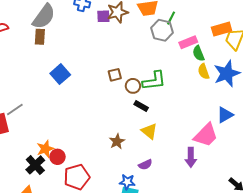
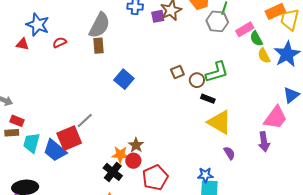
yellow triangle: (149, 131) -> (220, 122), size x1.5
brown star: (117, 141) -> (136, 145), moved
orange star: (45, 149) -> (120, 155), turned 30
purple semicircle: (145, 165) -> (229, 153), moved, turned -88

